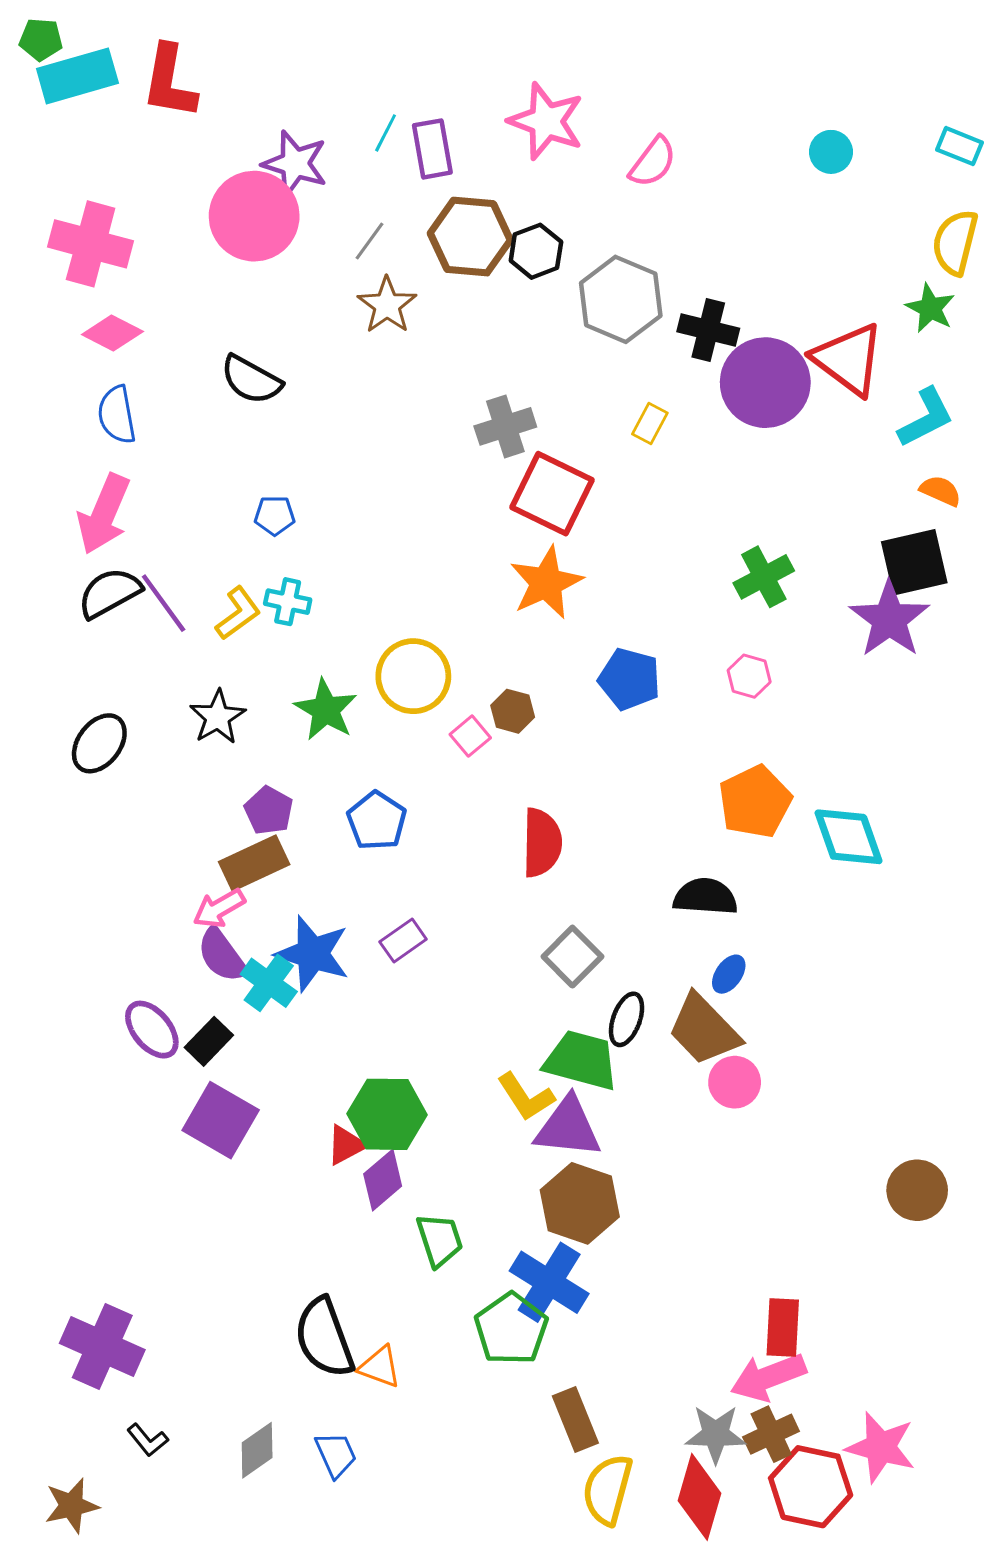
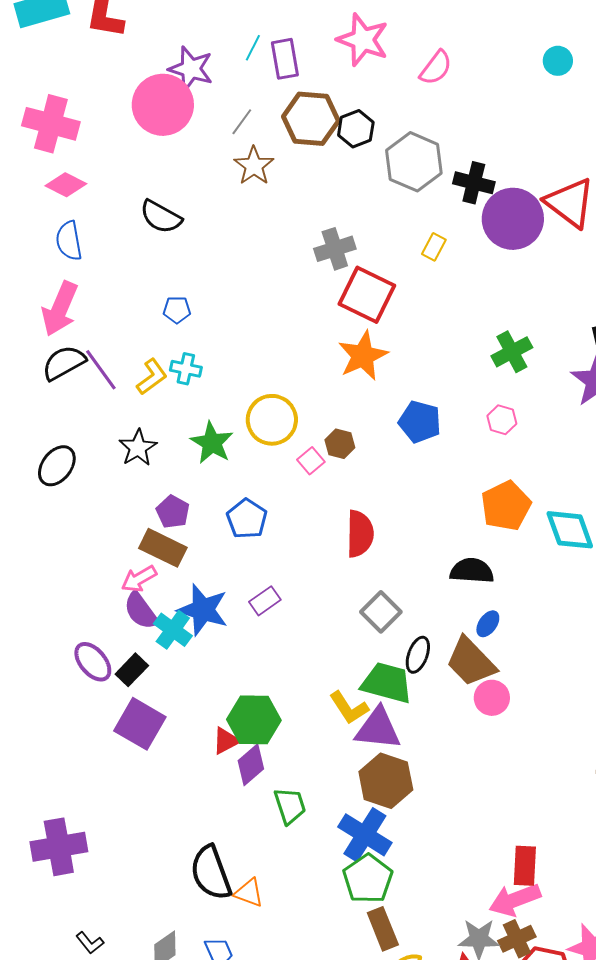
brown rectangle: (254, 863) -> (163, 548), turned 51
green pentagon: (511, 1329) -> (368, 879), moved
purple cross: (102, 1346) -> (59, 847), moved, turned -34

